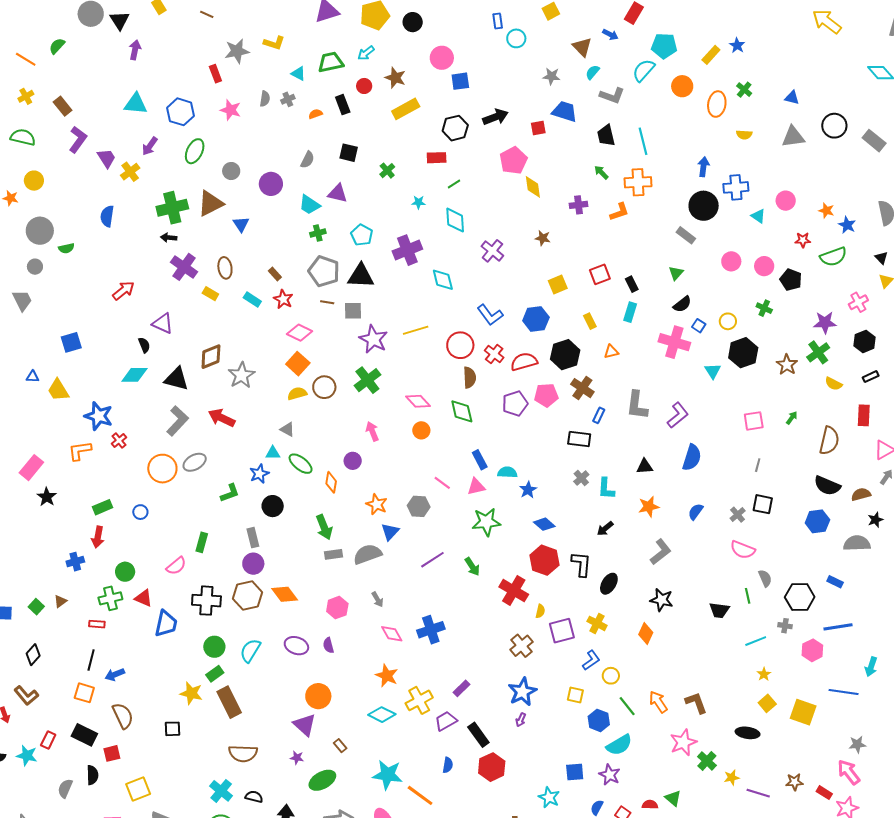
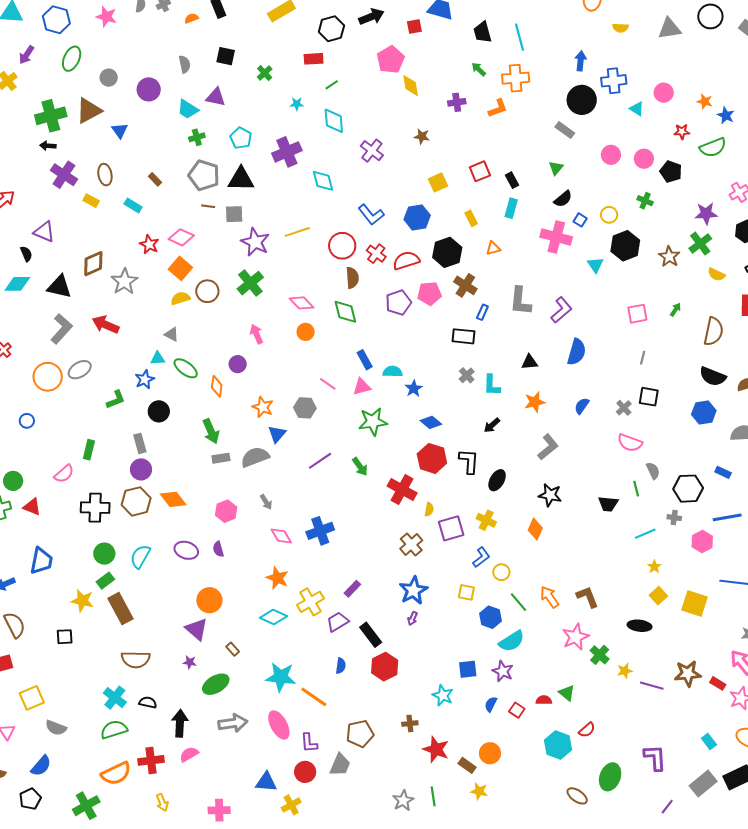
gray semicircle: (307, 160) -> (185, 64), turned -36
red star: (283, 299) -> (149, 244), moved
blue trapezoid: (166, 624) -> (41, 561), moved
brown star: (794, 782) -> (688, 674), size x1.5

